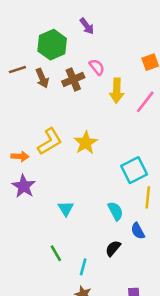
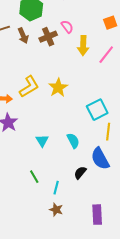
cyan semicircle: (115, 211) -> (73, 141), moved
blue semicircle: (138, 231) -> (100, 159), size x1.6

